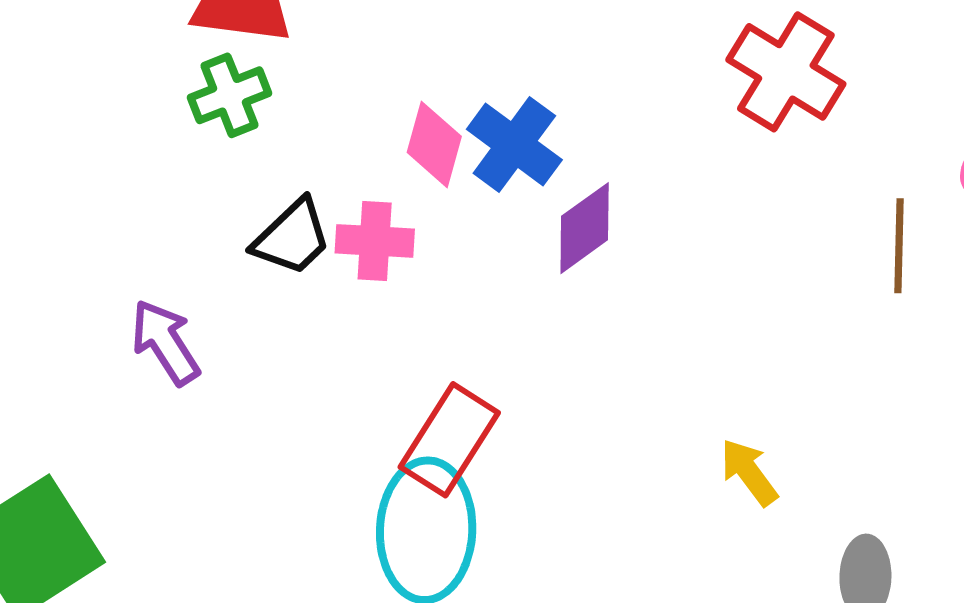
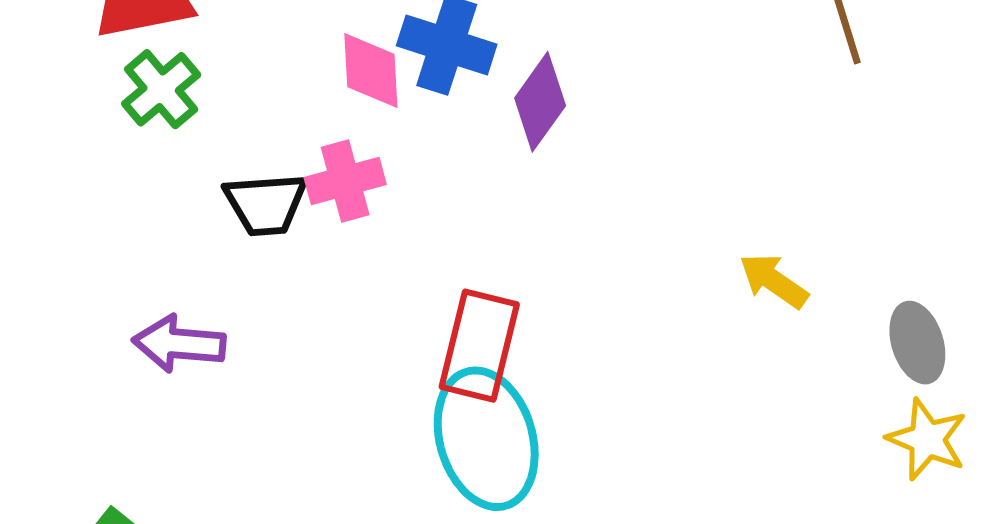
black trapezoid: (292, 237) -> (266, 204), turned 58
purple arrow: (165, 342) -> (179, 344), turned -34

